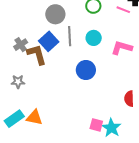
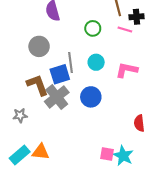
gray circle: (55, 14) -> (39, 46), moved
blue square: (49, 41) -> (60, 74), moved, turned 30
gray cross: (21, 45) -> (57, 97), moved, size x1.6

